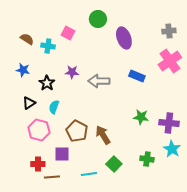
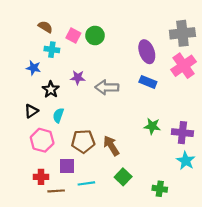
green circle: (98, 19) -> (95, 35), moved
gray cross: (169, 31) -> (182, 33), size x1.6
purple ellipse: (124, 38) -> (147, 52), moved
brown semicircle: (27, 39) -> (45, 27), moved
blue star: (23, 70) -> (33, 68), moved
brown pentagon: (77, 131) -> (83, 141), turned -30
green cross: (147, 159) -> (160, 189), moved
cyan line: (89, 174) -> (86, 183), moved

